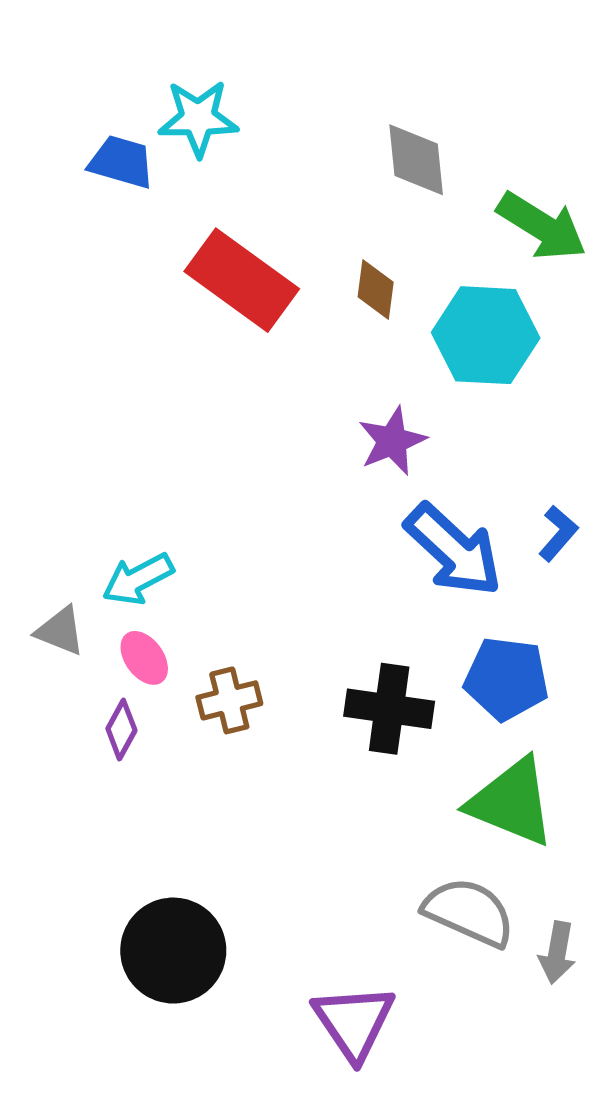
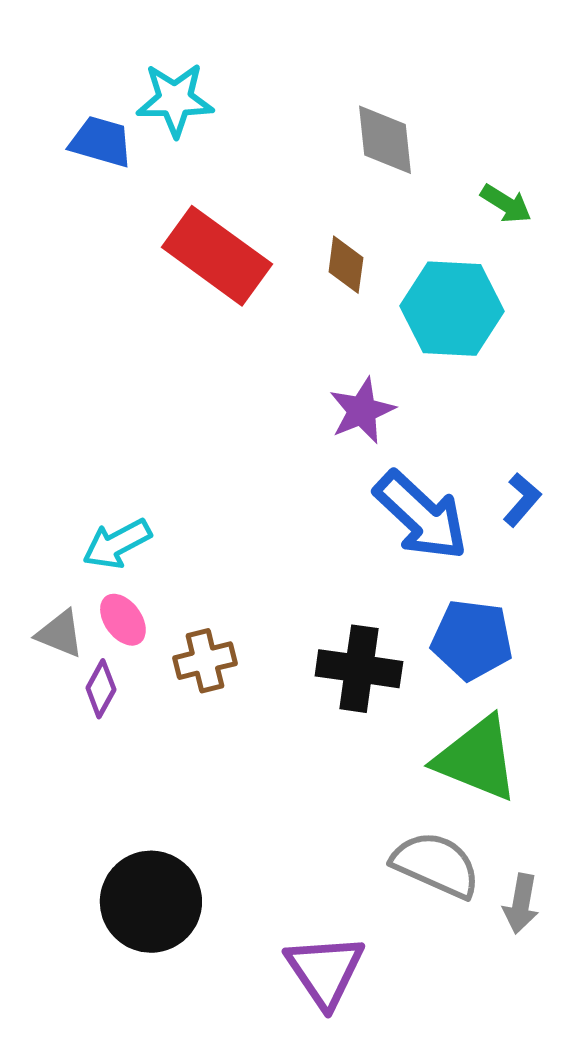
green arrow: (542, 226) -> (506, 204), size x0.6
gray triangle: (60, 631) -> (60, 634), moved

